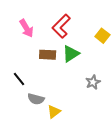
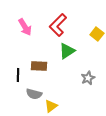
brown rectangle: (48, 55) -> (39, 66), moved
black line: (19, 79) -> (18, 75), turned 40

